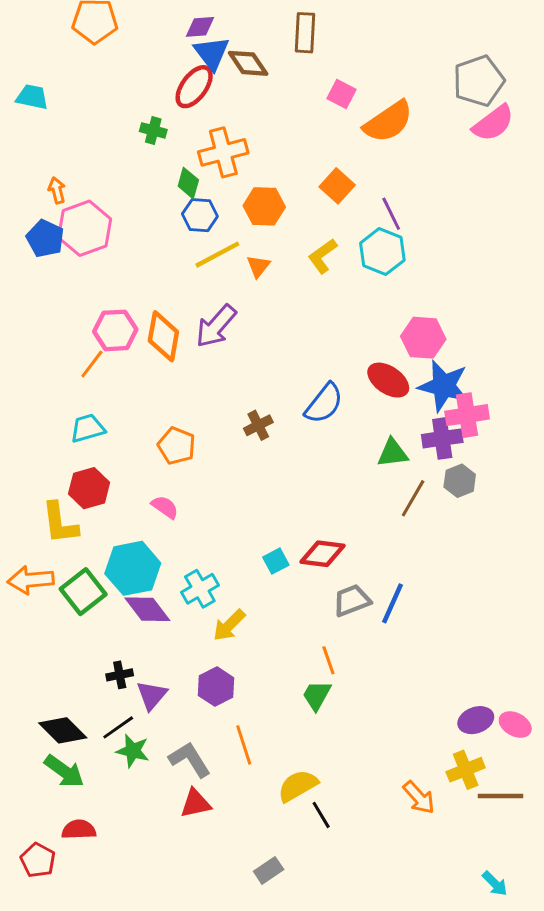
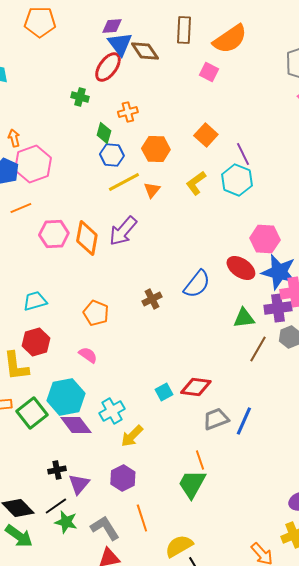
orange semicircle: (388, 122) -> (230, 39), moved
orange cross: (223, 152) -> (128, 112), size x0.6
orange line: (92, 364) -> (21, 208), moved, turned 30
green trapezoid: (317, 695) -> (192, 484), size x1.4

